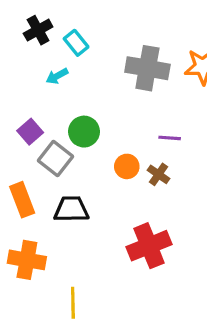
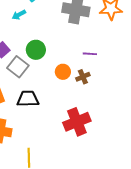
brown cross: (159, 174) -> (83, 77), turned 32

